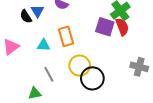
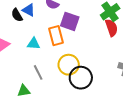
blue triangle: (37, 11) -> (29, 10), turned -32
purple square: (105, 27) -> (70, 21), moved

